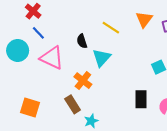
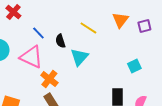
blue line: (38, 33) -> (38, 33), moved
orange cross: (83, 81) -> (49, 79), moved

